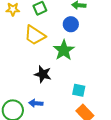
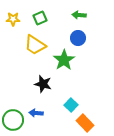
blue circle: (71, 24) -> (78, 38), moved
cyan square: (79, 90) -> (71, 105), moved, turned 32

